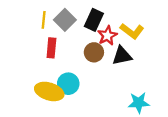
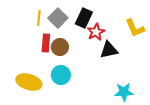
yellow L-shape: (132, 31) -> (135, 28), moved, turned 30
brown circle: (94, 52) -> (60, 47), moved
yellow ellipse: (49, 91) -> (29, 82), moved

